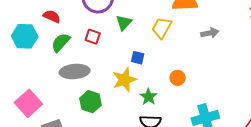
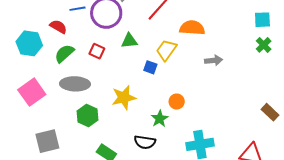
green triangle: (124, 23) -> (129, 41), turned 36
blue square: (138, 58) -> (150, 67), moved
green star: (148, 97) -> (160, 119), moved
pink square: (28, 103) -> (32, 92), moved

